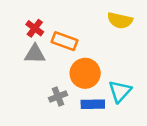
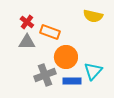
gray cross: (58, 97) -> (45, 75), size x1.5

